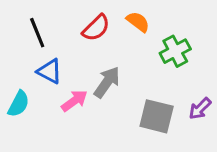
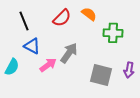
green cross: (175, 51) -> (113, 33), turned 30
purple arrow: (200, 109) -> (129, 70), turned -35

